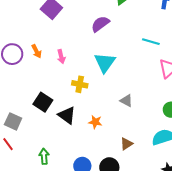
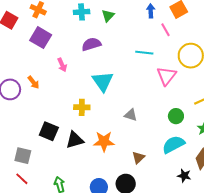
purple semicircle: (100, 24) -> (91, 44), turned 30
pink arrow: (61, 57) -> (62, 65), moved
black triangle: (67, 115) -> (75, 140), turned -42
orange star: (95, 122) -> (104, 141), size x1.5

